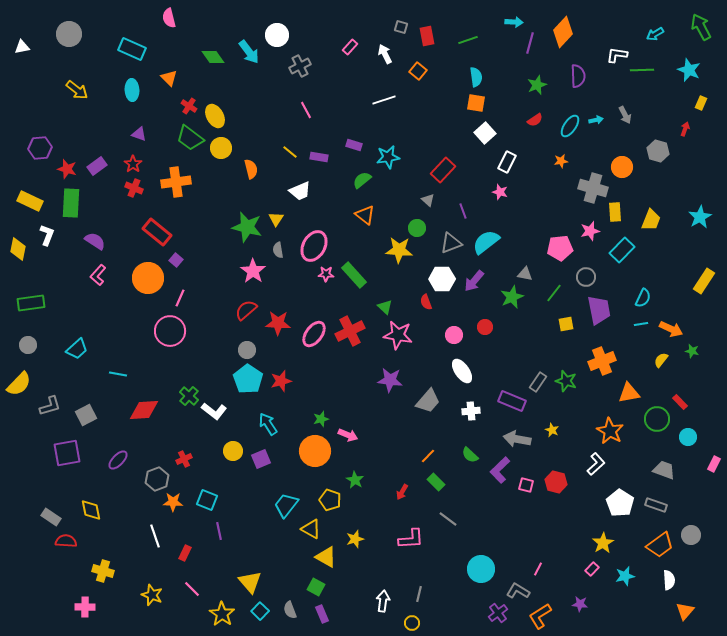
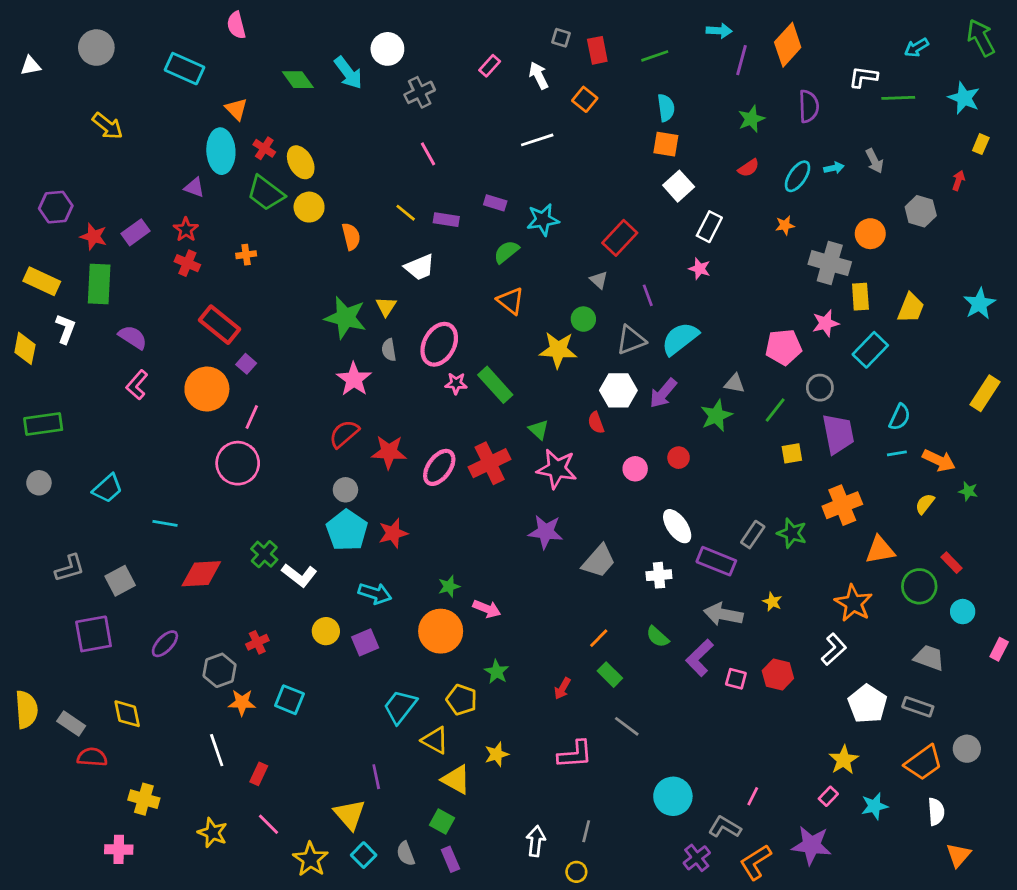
cyan ellipse: (132, 90) -> (221, 151), moved, size x1.4
orange cross: (176, 182) -> (246, 255), size x0.5
white ellipse: (462, 371) -> (677, 526), moved
yellow semicircle: (19, 384) -> (26, 710), moved, turned -48
cyan arrow: (268, 424) -> (375, 593), turned 140
purple line: (219, 531) -> (376, 777), moved
purple star: (580, 604) -> (811, 845), size x1.8

